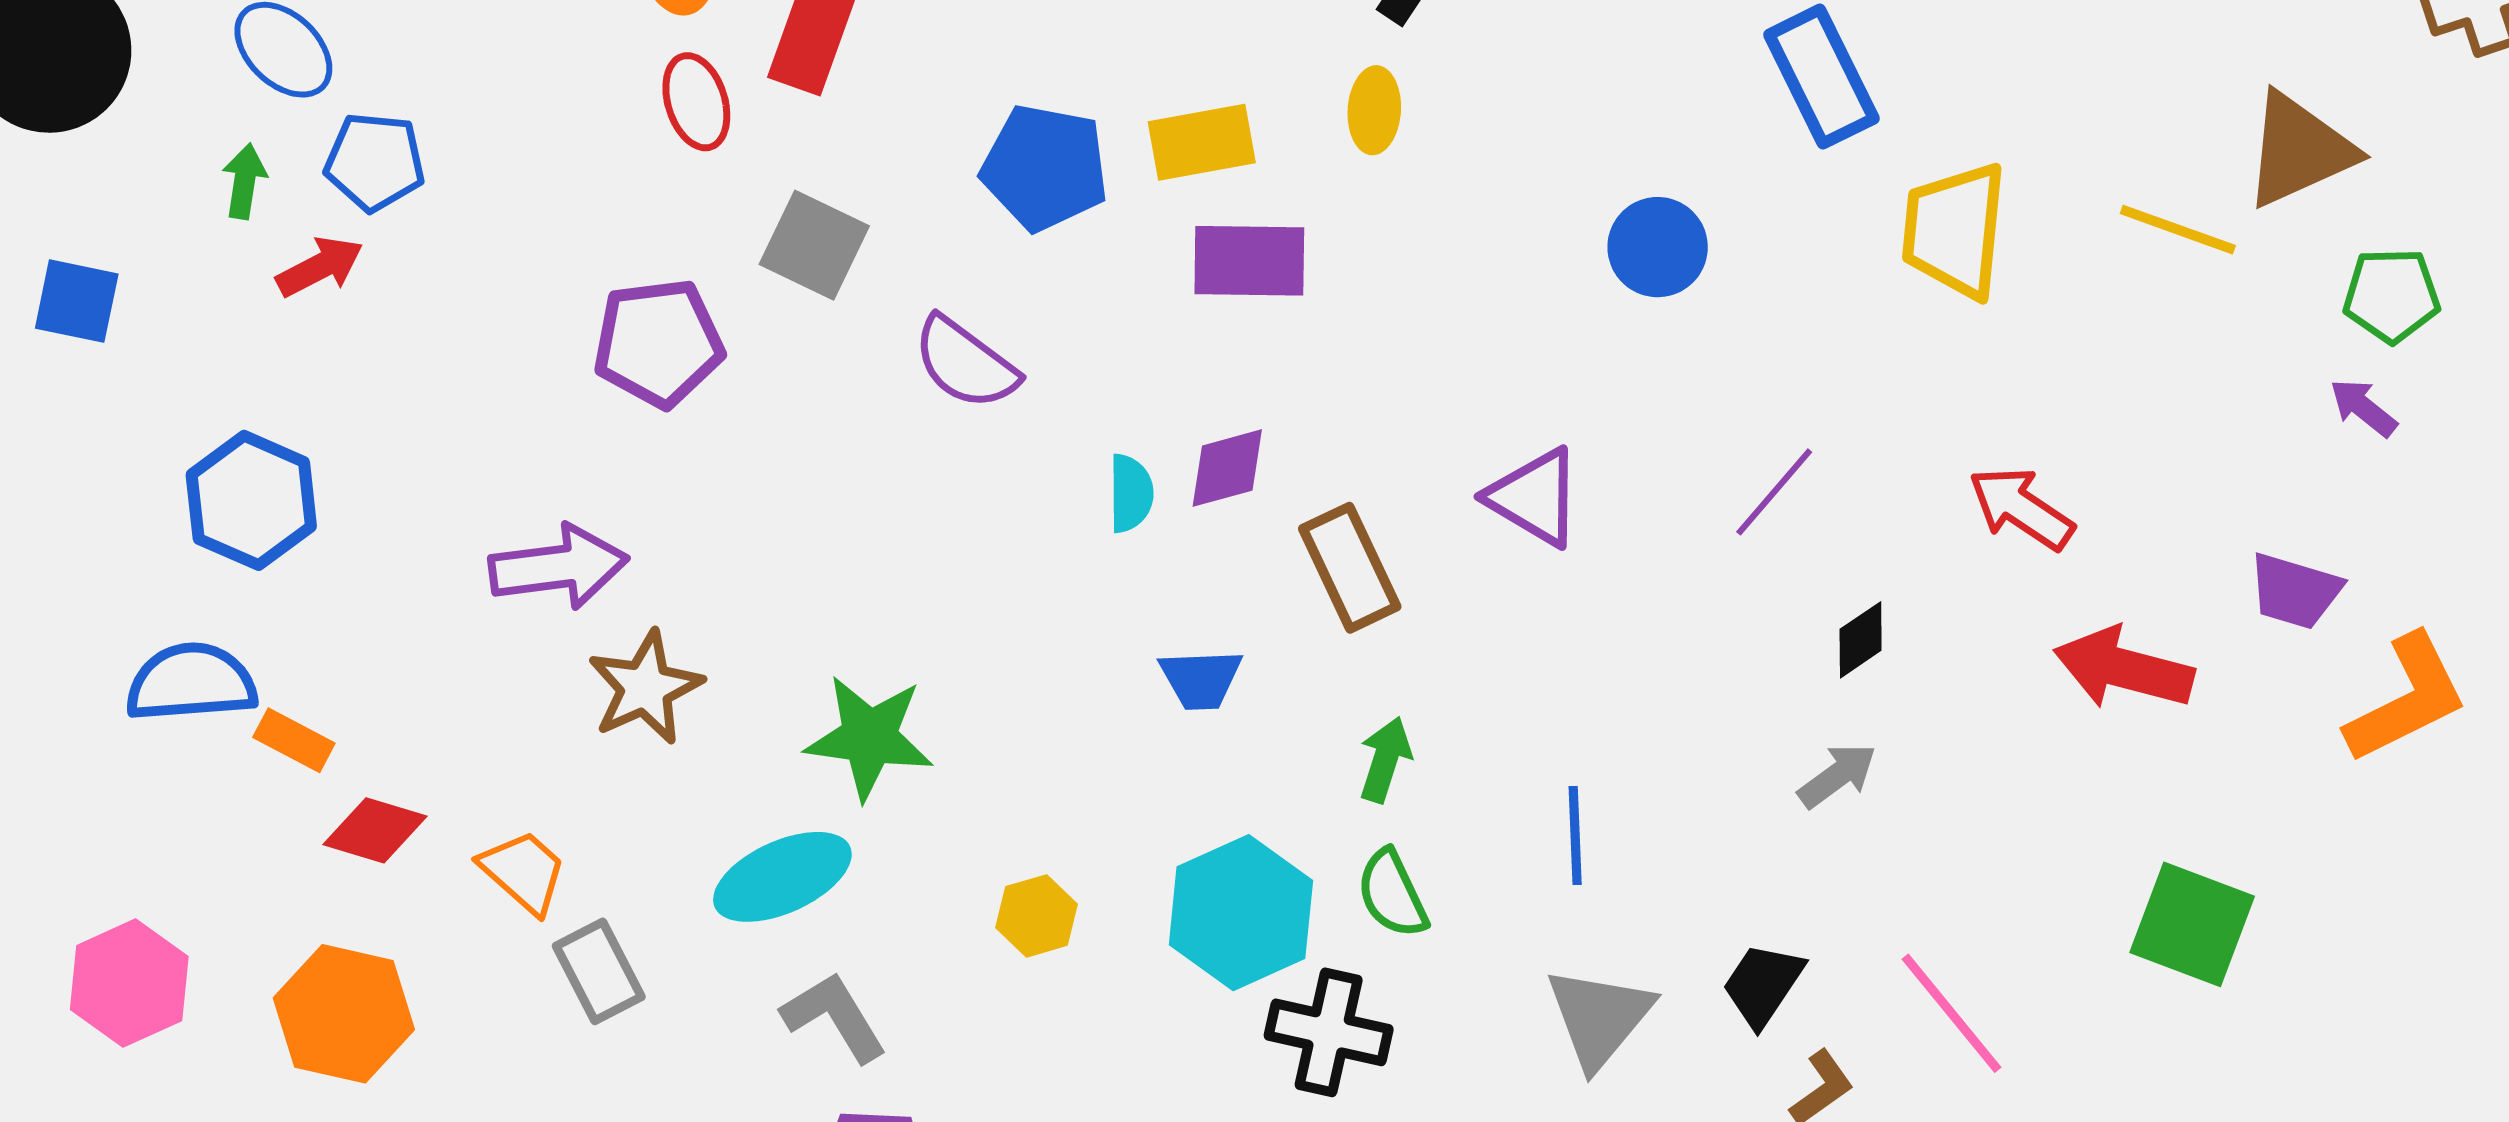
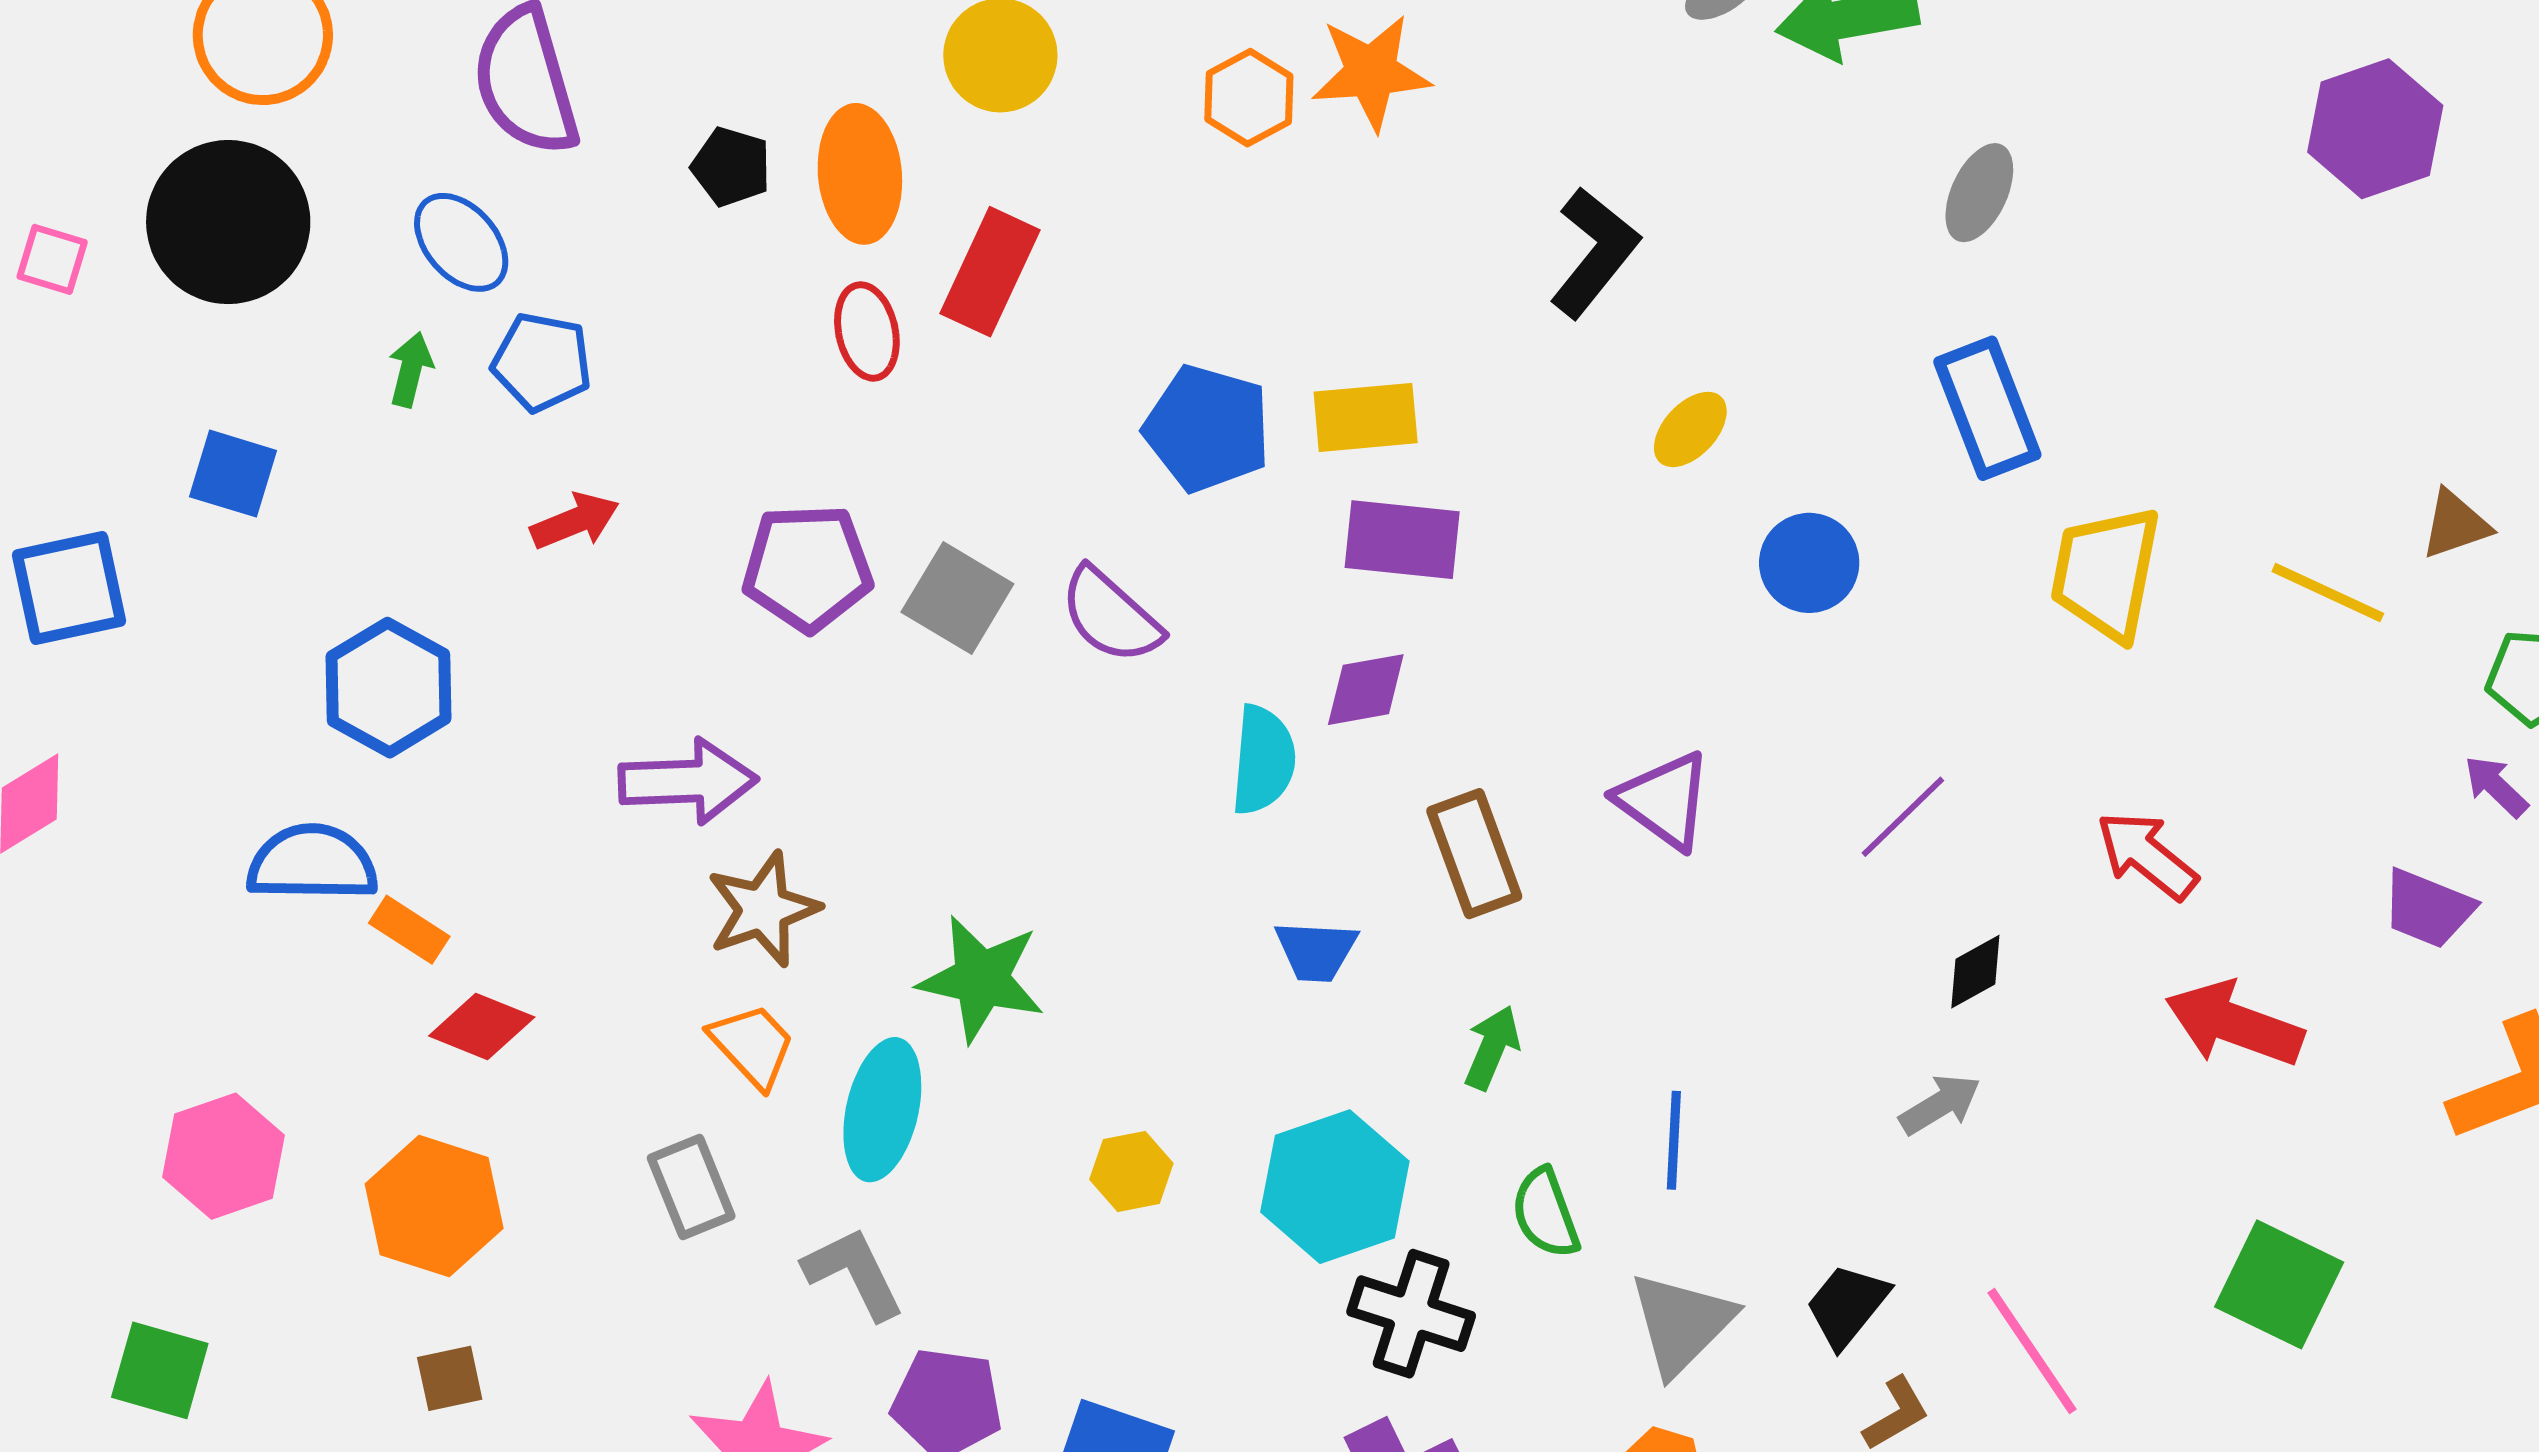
yellow ellipse: (1374, 110) -> (1690, 429), moved, turned 34
brown triangle: (2299, 150) -> (2455, 524), size x0.6
gray square: (814, 245) -> (957, 598), moved
red arrow: (320, 267) -> (575, 521), moved
purple diamond: (1227, 468) -> (1366, 690), moved
cyan semicircle: (1131, 493) -> (1263, 760), size x1.4
purple trapezoid: (2295, 591) -> (2428, 908), moved
orange trapezoid: (523, 872) -> (752, 1045), moved
cyan ellipse: (782, 877) -> (882, 1110), turned -58
green semicircle: (1392, 894) -> (1545, 1213), moved
gray L-shape: (834, 1017) -> (854, 1273), moved

